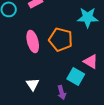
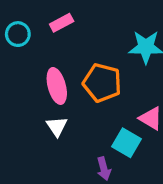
white triangle: (33, 84) -> (57, 126), moved

